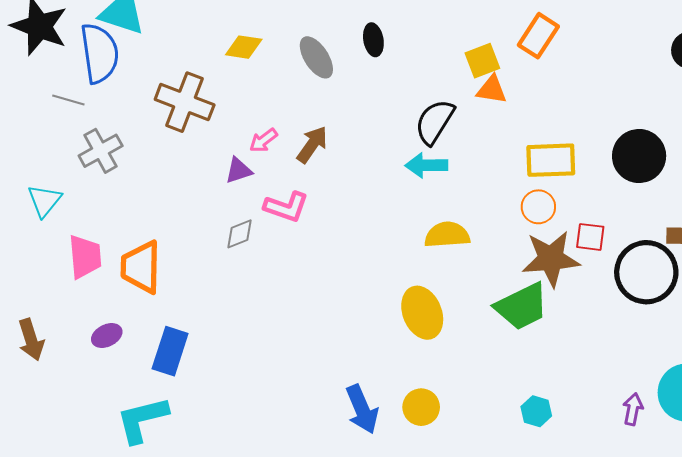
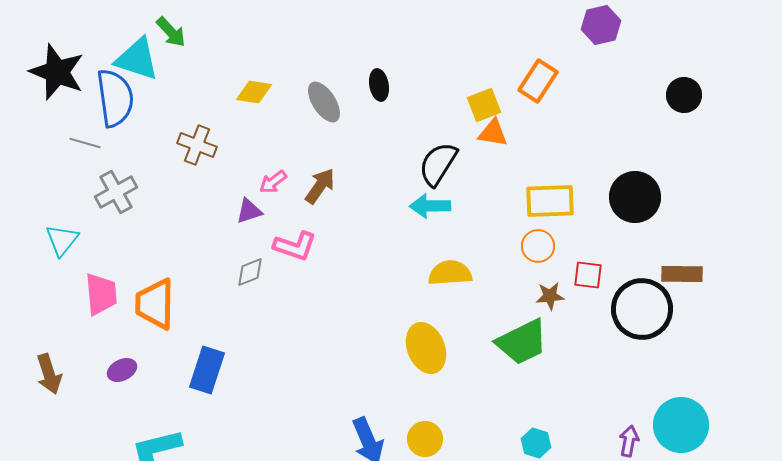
brown cross: (185, 102) -> (197, 145), size x0.7
brown star: (551, 259) -> (550, 296), size x0.5
blue rectangle: (170, 351) -> (207, 370), moved

